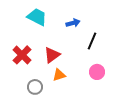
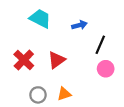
pink circle: (97, 72) -> (106, 69), moved
orange triangle: (59, 75) -> (64, 94), moved

